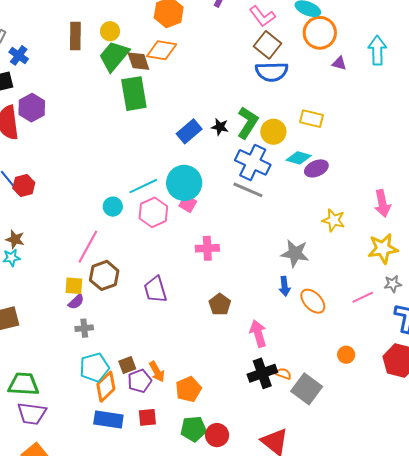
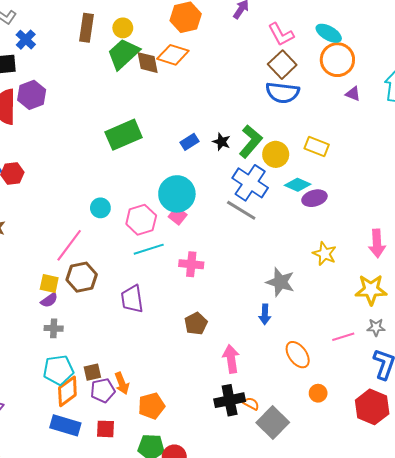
green rectangle: (134, 94) -> (124, 135), moved, turned 68
blue rectangle: (189, 131) -> (189, 142), size x0.7
cyan line: (143, 186) -> (149, 249), moved
orange ellipse: (313, 301) -> (298, 355), moved

